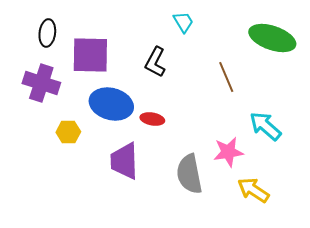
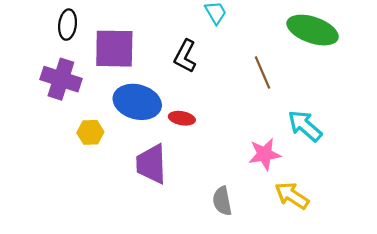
gray semicircle: (189, 174) -> (222, 201), moved, size x0.7

